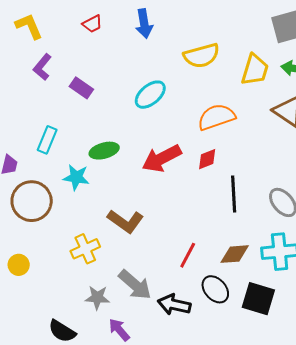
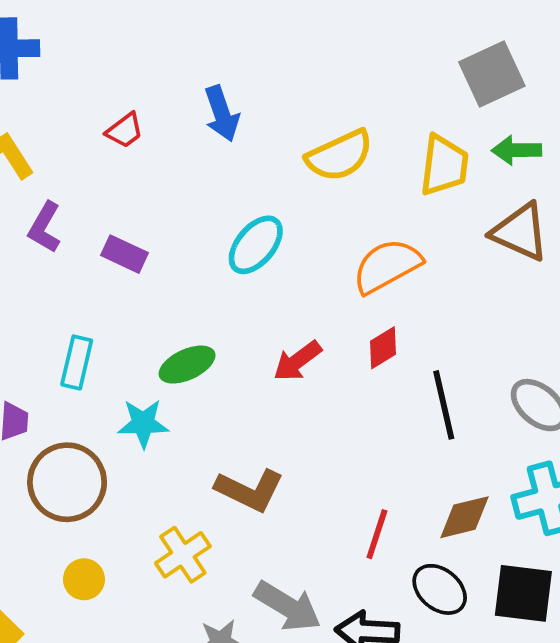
red arrow: (162, 158) -> (297, 361), size x0.7
yellow circle: (19, 265) -> (84, 579), moved

